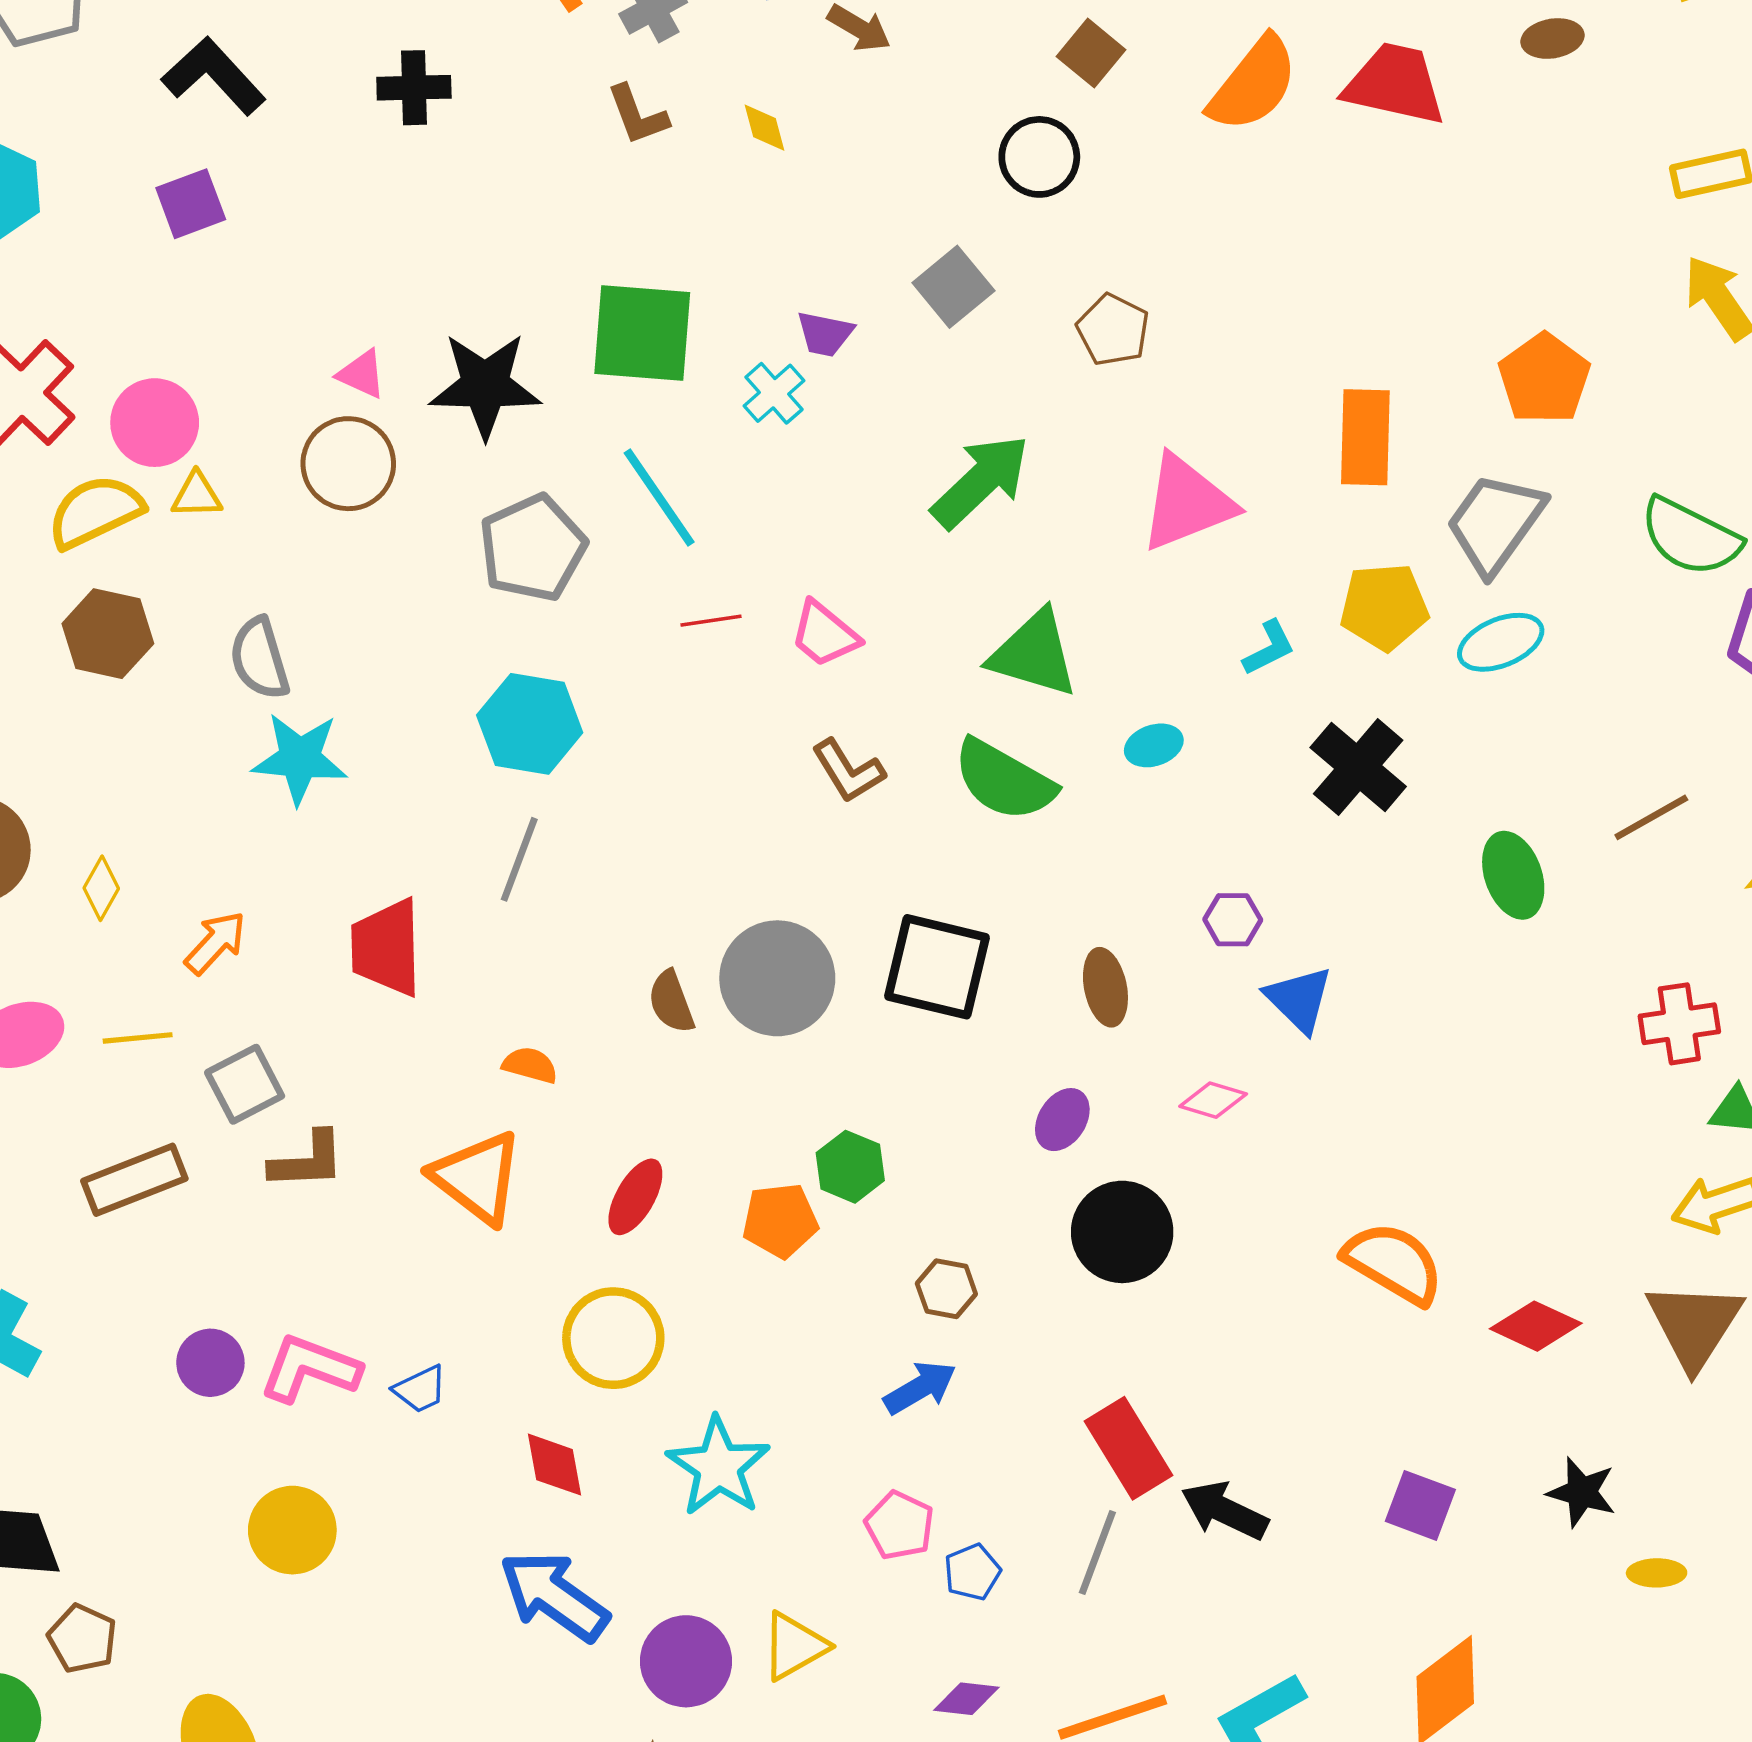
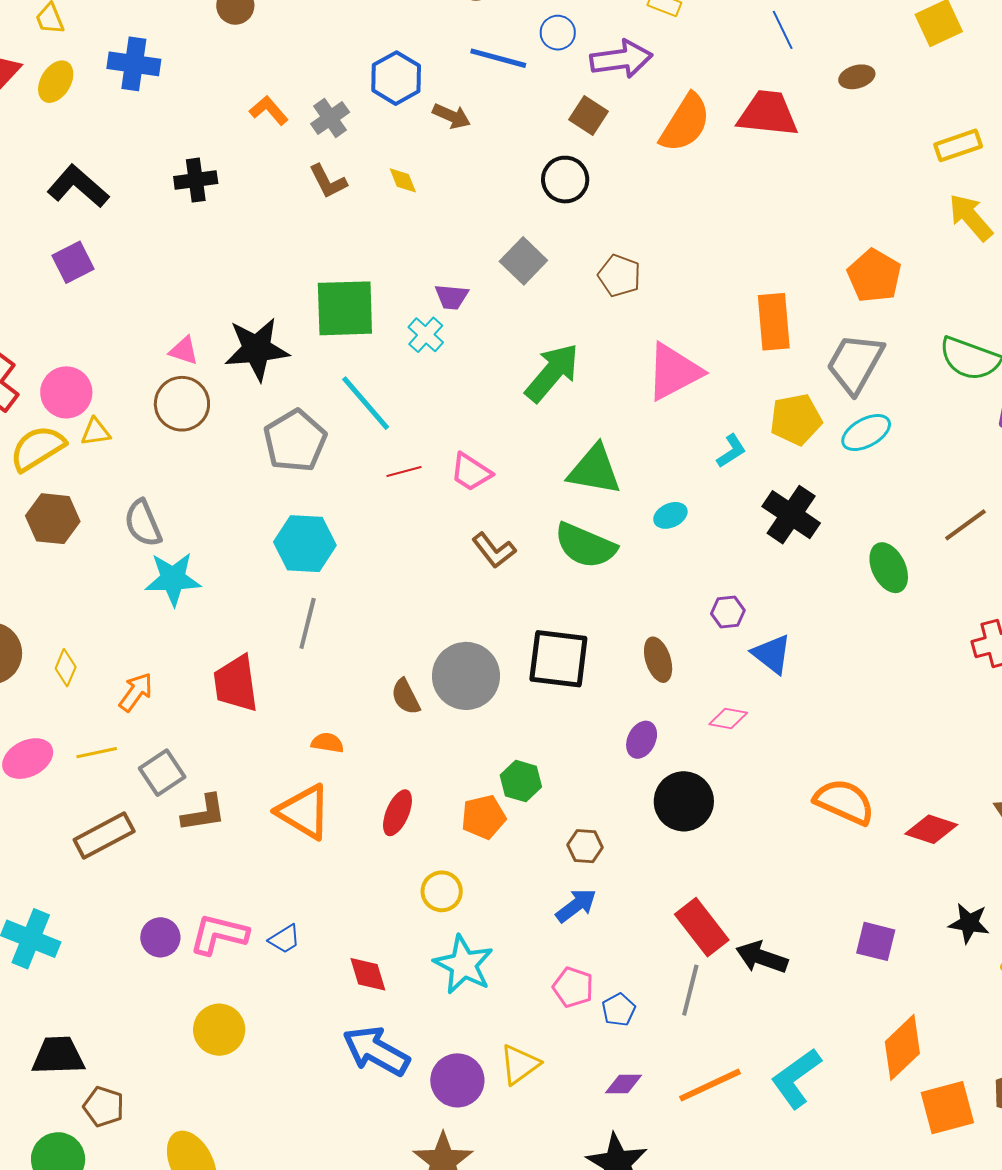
yellow circle: (613, 1338) -> (442, 891), moved, size x0.7

